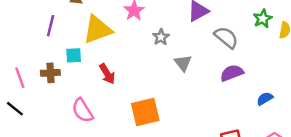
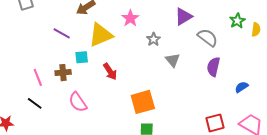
purple line: (51, 26) -> (62, 33), turned -72
purple semicircle: (232, 73) -> (213, 67), turned -54
pink semicircle: (82, 110) -> (78, 102), moved

